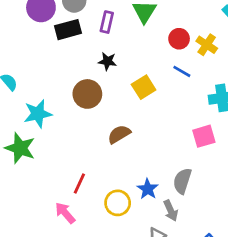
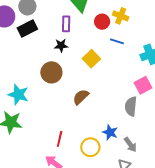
purple rectangle: (107, 22) -> (66, 24), moved
red circle: (179, 39) -> (102, 22), moved
yellow cross: (207, 45) -> (121, 16), moved
cyan star: (38, 114) -> (18, 95), turned -30
gray semicircle: (182, 181) -> (131, 106), moved

